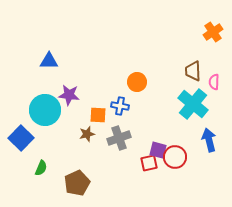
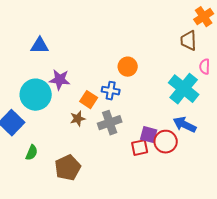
brown trapezoid: (193, 71) -> (189, 41), moved
orange square: (98, 115) -> (89, 100), turned 30
blue arrow: (209, 140) -> (185, 125), moved, turned -50

